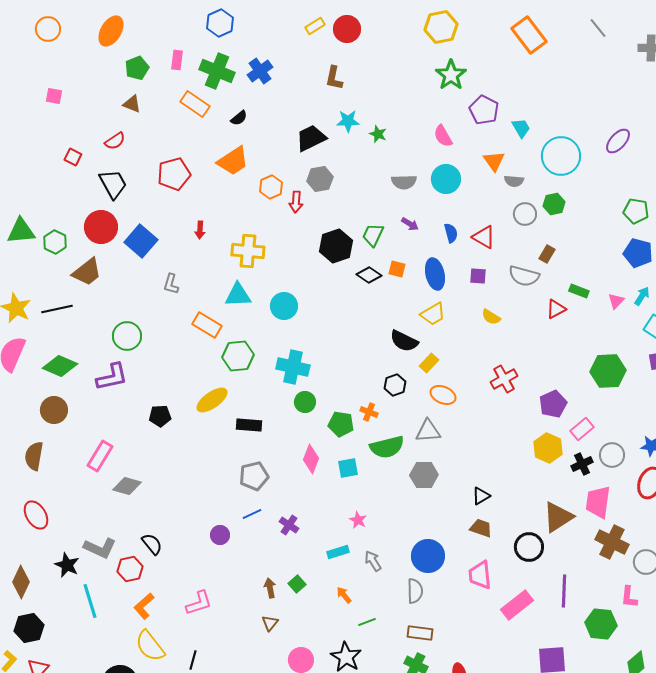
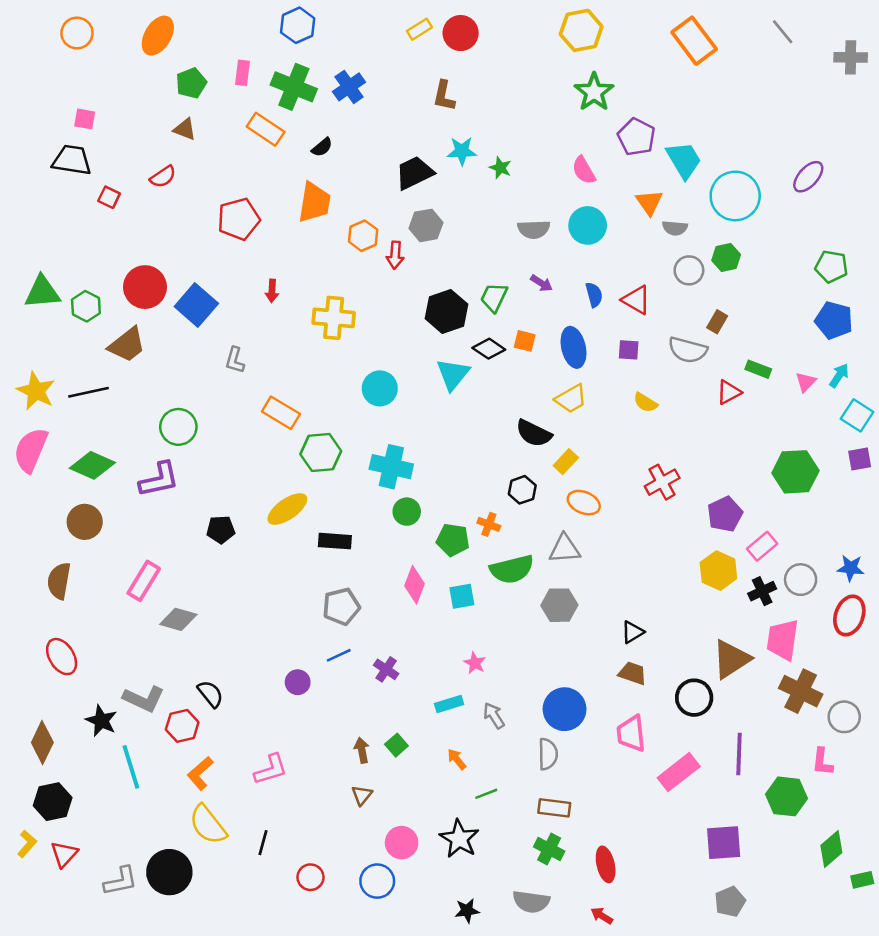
cyan trapezoid: (521, 128) -> (684, 160), size x1.5
orange trapezoid: (233, 161) -> (314, 202), turned -48
black trapezoid: (113, 184) -> (72, 160), moved, turned -52
cyan triangle: (238, 295) -> (453, 374), moved, turned -48

